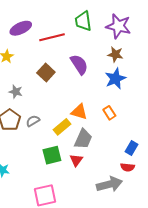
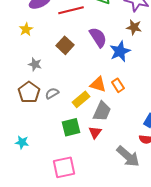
blue star: (115, 79) -> (120, 51), moved
orange rectangle: (109, 113) -> (118, 85), moved
gray arrow: (109, 184) -> (128, 156), turned 55

